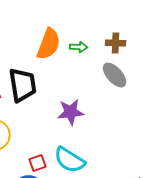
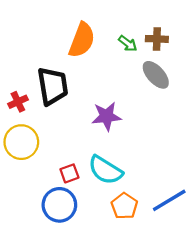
green arrow: (79, 47) -> (128, 43), moved, turned 36

